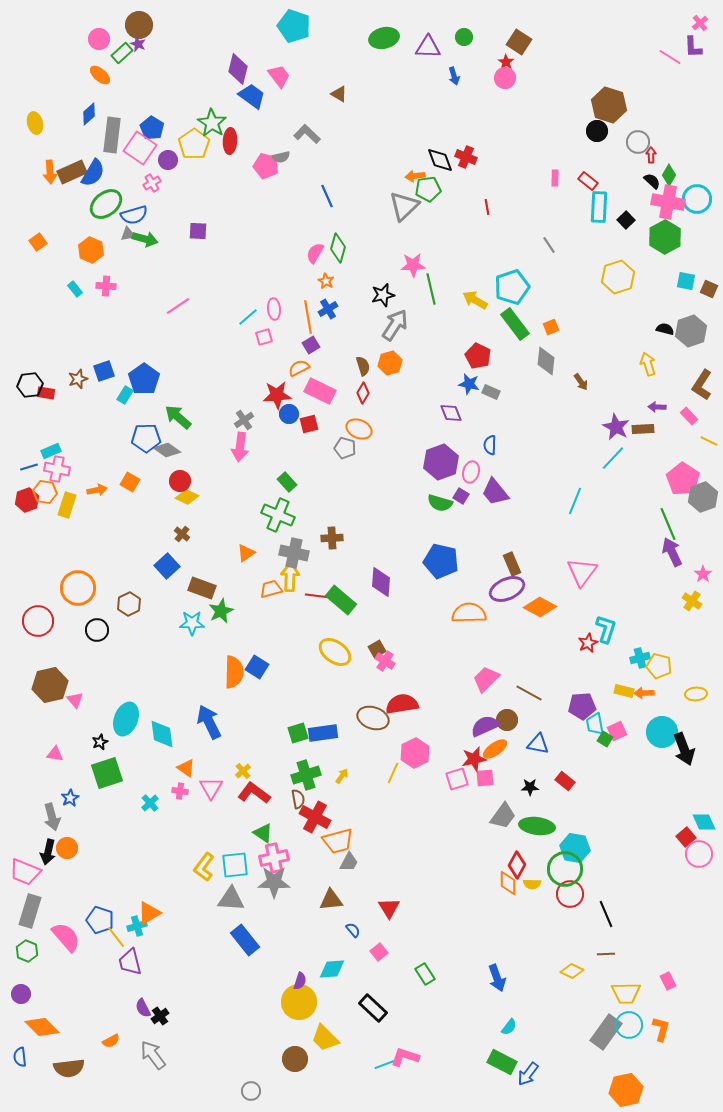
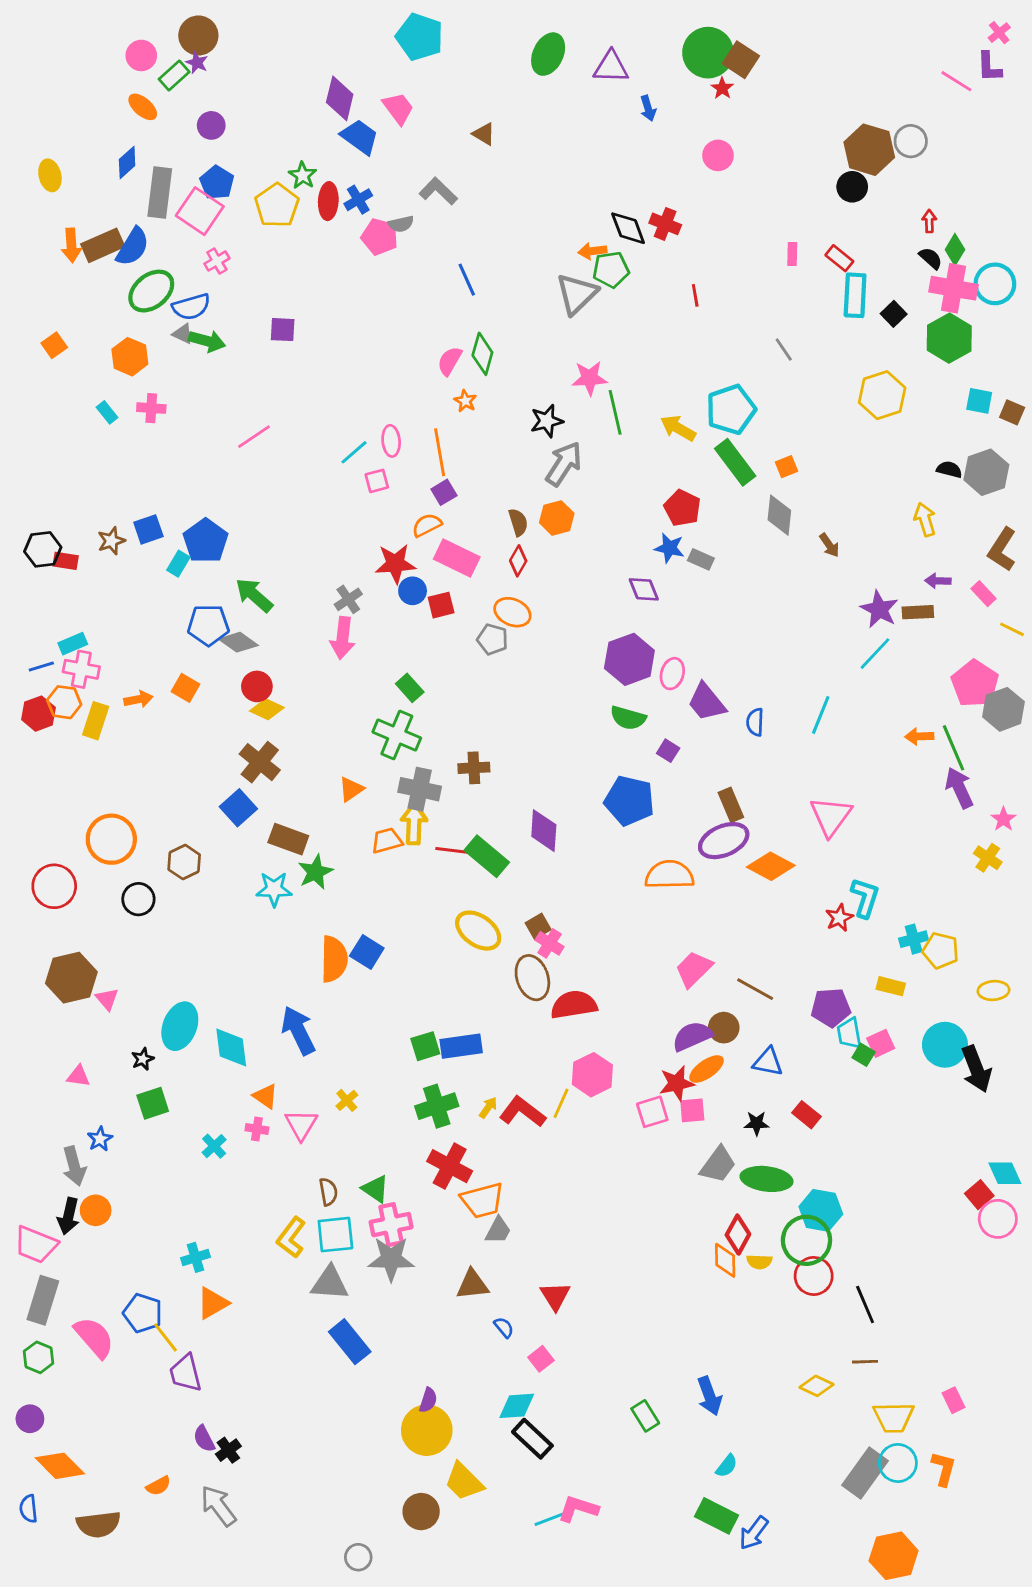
green circle: (464, 37) -> (708, 53), moved, size x2.0
green ellipse: (384, 38) -> (548, 54), turned -52
pink circle: (505, 78) -> (718, 155), moved
green star: (212, 123) -> (303, 175), size x0.7
gray circle: (638, 142) -> (911, 141), moved
purple circle: (168, 160) -> (211, 125), moved
gray triangle: (128, 234) -> (183, 334), turned 35
blue cross: (328, 309) -> (358, 200), moved
blue semicircle: (490, 445) -> (755, 722), moved
purple square: (461, 496) -> (668, 751), moved
brown cross: (182, 534) -> (260, 762), size x1.8
orange arrow: (644, 693) -> (919, 736), moved
brown ellipse: (373, 718) -> (532, 978), moved, turned 52
green square: (107, 773) -> (153, 1103), size x0.7
red L-shape: (254, 793) -> (522, 1112), moved
brown semicircle: (298, 799) -> (328, 1192), moved
cyan cross: (137, 926) -> (196, 1257), moved
cyan diamond: (332, 969) -> (517, 1406), moved
green rectangle: (425, 974) -> (645, 1416), moved

